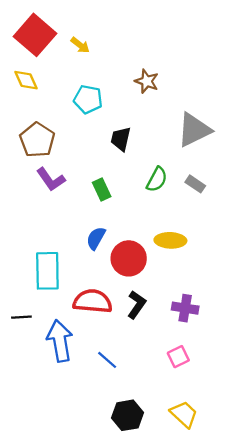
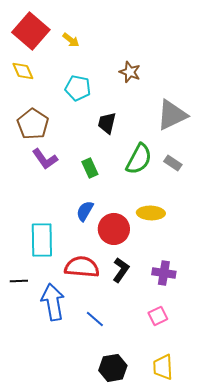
green semicircle: (157, 179) -> (139, 159), size x1.4
yellow trapezoid: (184, 414) -> (163, 367), turned -136

